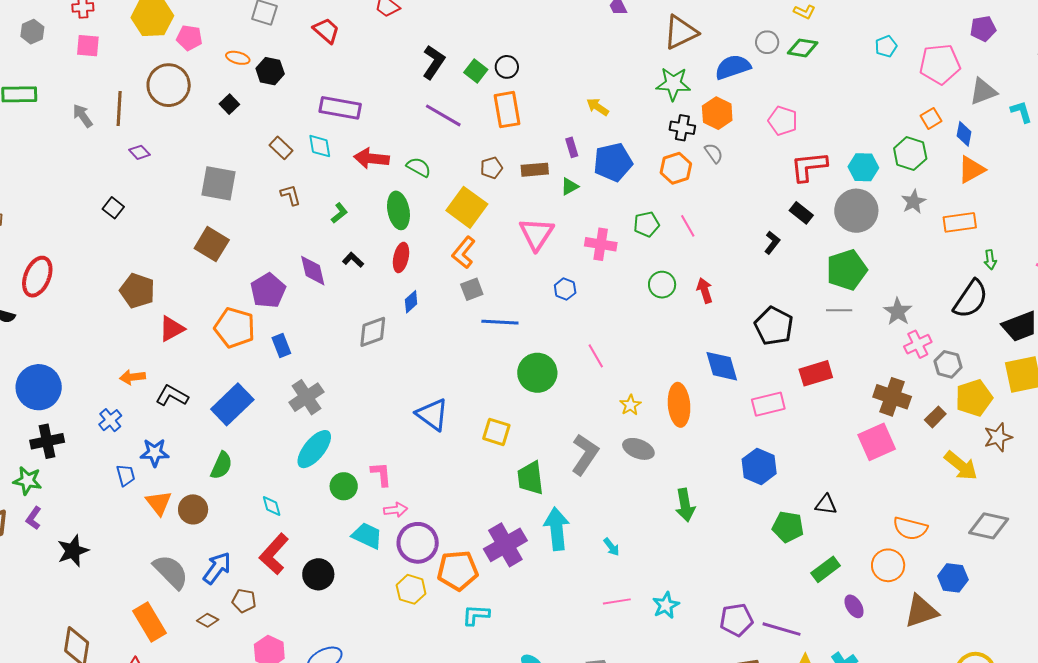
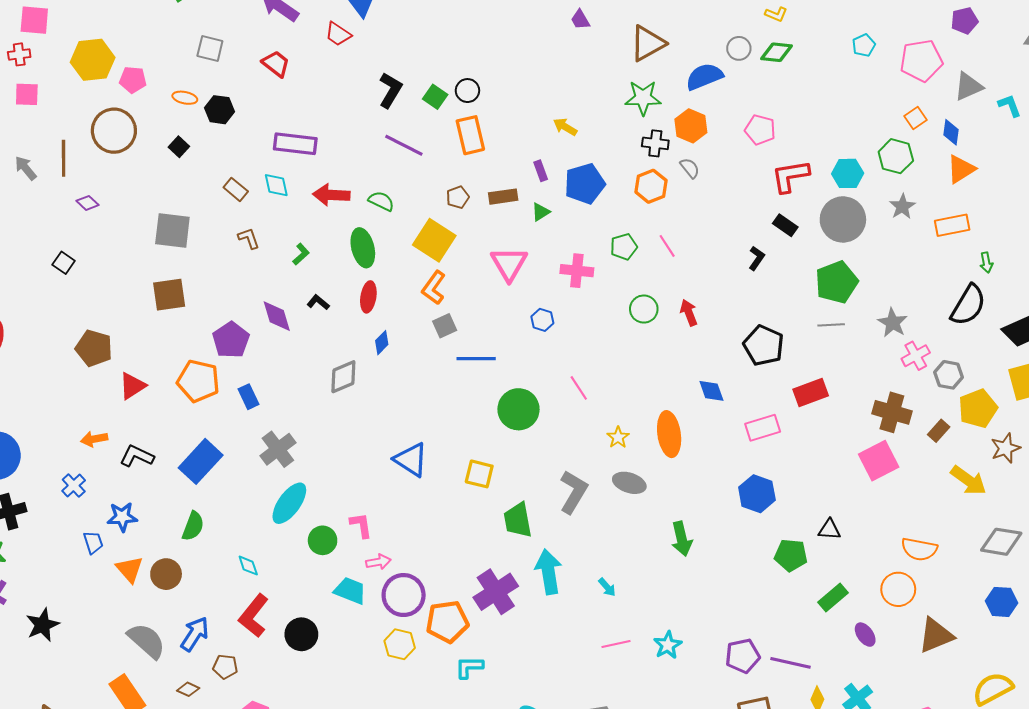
brown square: (212, 244) -> (169, 295), turned -36
blue diamond: (722, 366) -> (711, 391), size x0.7
blue hexagon: (953, 578) -> (1001, 602), moved

